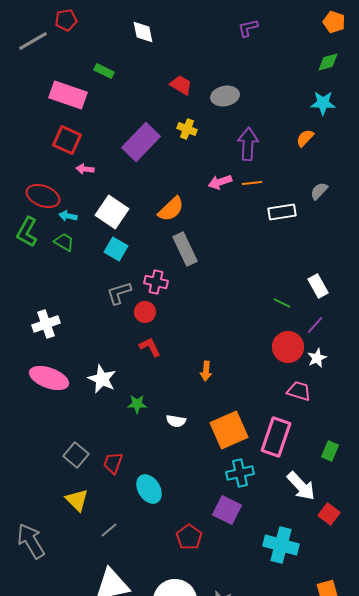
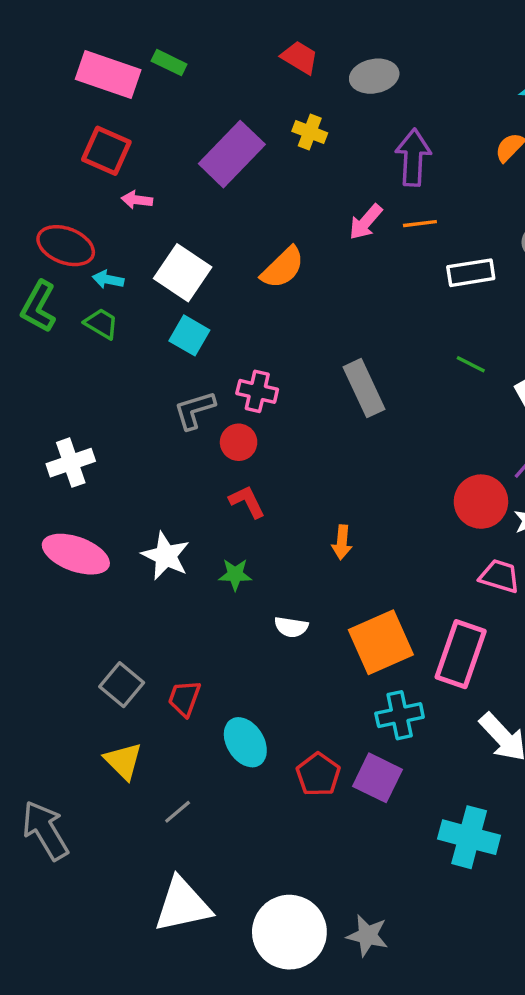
green rectangle: (104, 71) -> (169, 63), moved
pink arrow: (220, 182) -> (366, 222), turned -30
gray rectangle: (185, 249) -> (364, 388), moved
green line: (282, 303) -> (471, 364), moved
green star: (137, 404) -> (235, 574), moved
red pentagon: (189, 537) -> (318, 774), moved

